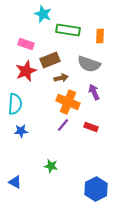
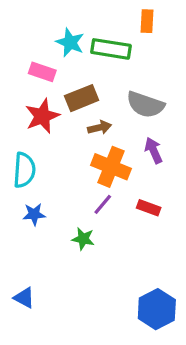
cyan star: (43, 14) -> (70, 42), moved
orange rectangle: (100, 36) -> (147, 21), moved
green star: (51, 166) -> (83, 239), moved

